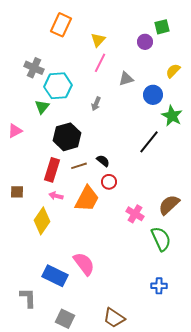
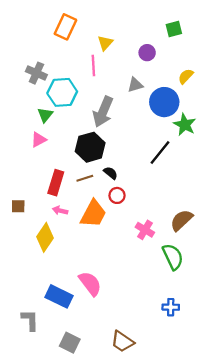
purple circle: (145, 42) -> (147, 53), moved
pink line: (100, 63) -> (93, 66), moved, turned -30
blue circle: (153, 95) -> (164, 102), size x1.4
gray arrow: (96, 104) -> (103, 112), size x2.0
pink triangle: (15, 131) -> (39, 140), moved
black hexagon: (67, 137) -> (90, 147), moved

